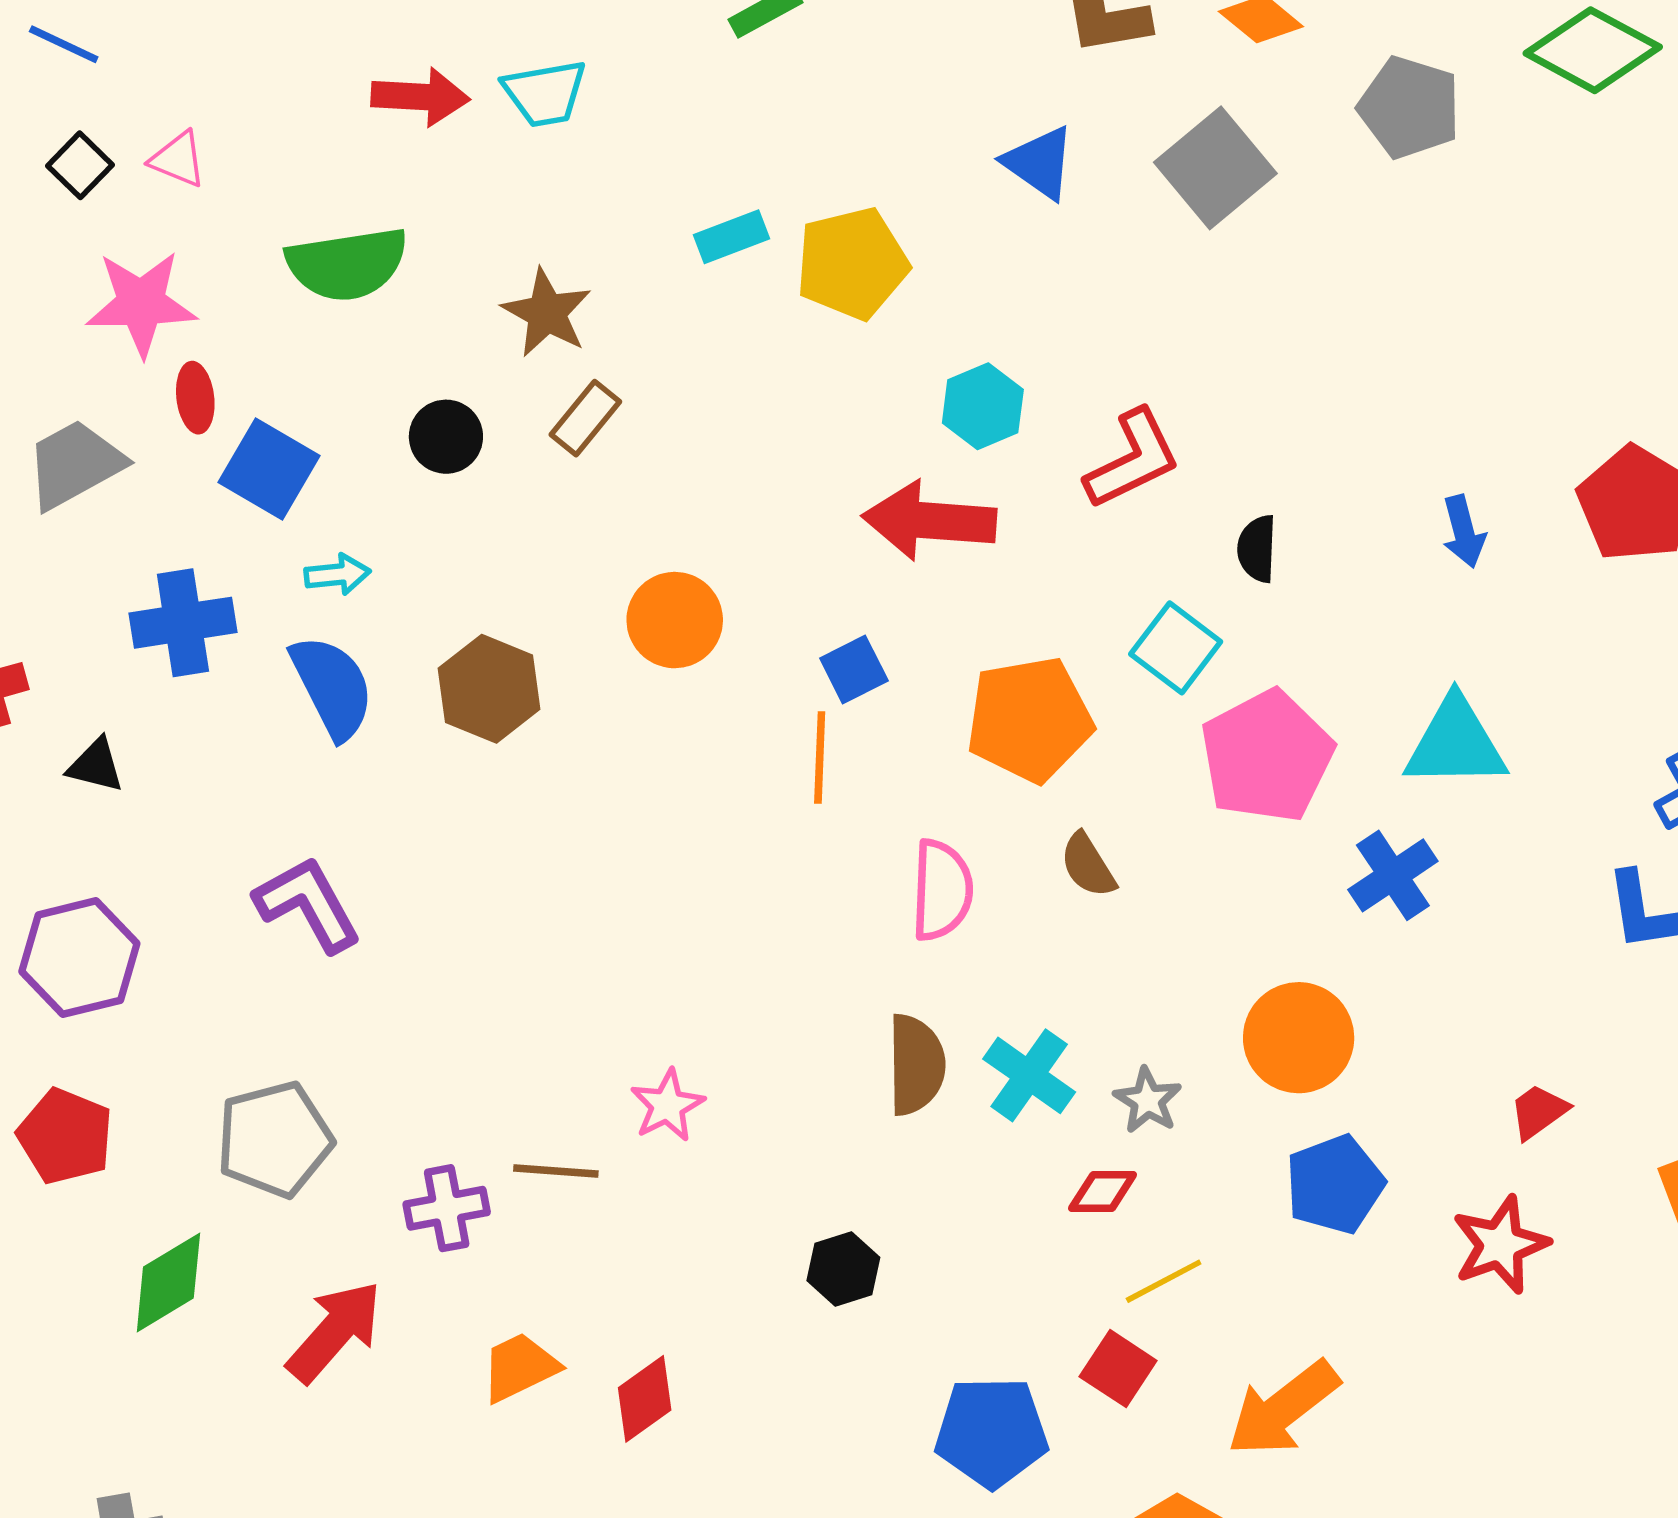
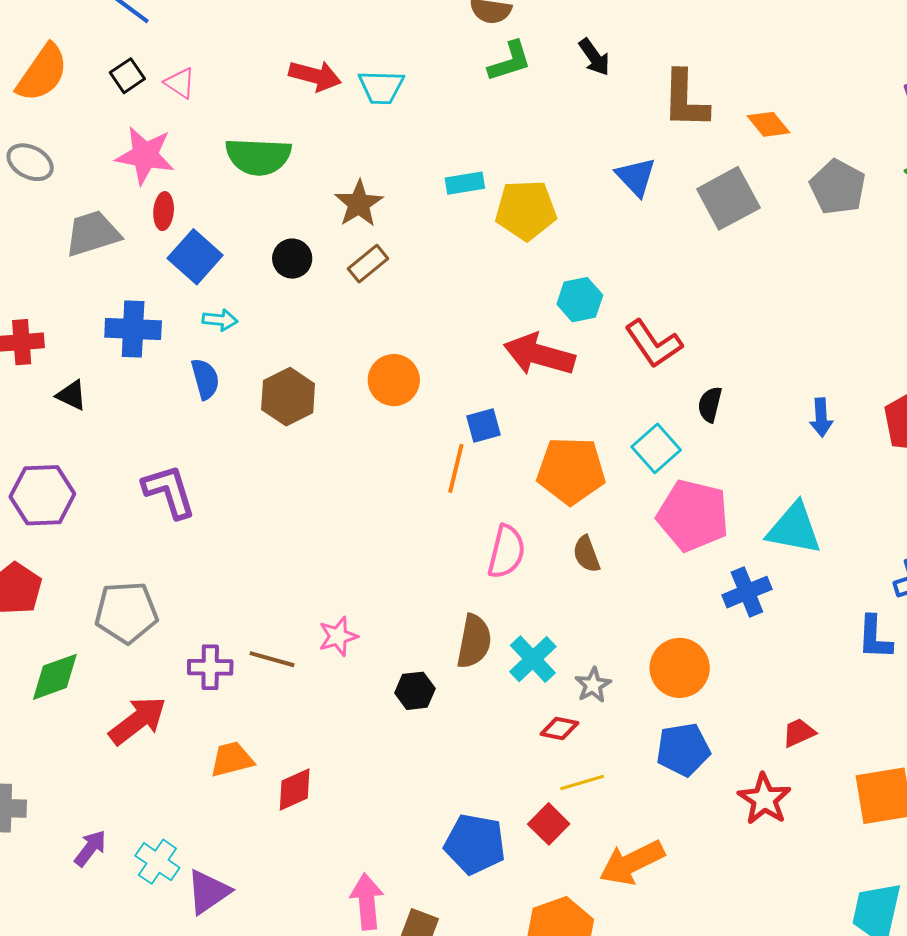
red L-shape: (1133, 459) -> (654, 344), turned 70
blue semicircle: (332, 687) -> (205, 379), size x0.7
pink pentagon: (1267, 756) -> (693, 515), turned 30
red star: (1500, 1245) -> (764, 799), turned -30
black hexagon: (843, 1269) -> (415, 691), moved

